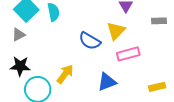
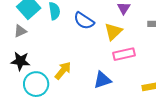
blue semicircle: (90, 41) -> (84, 21), moved

